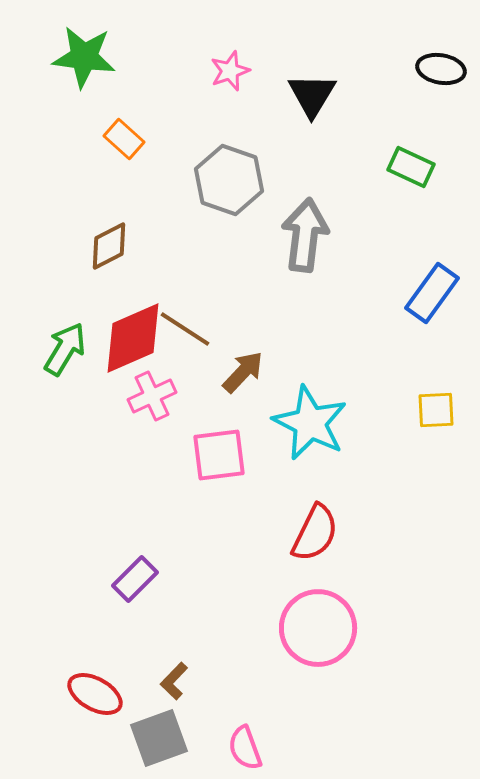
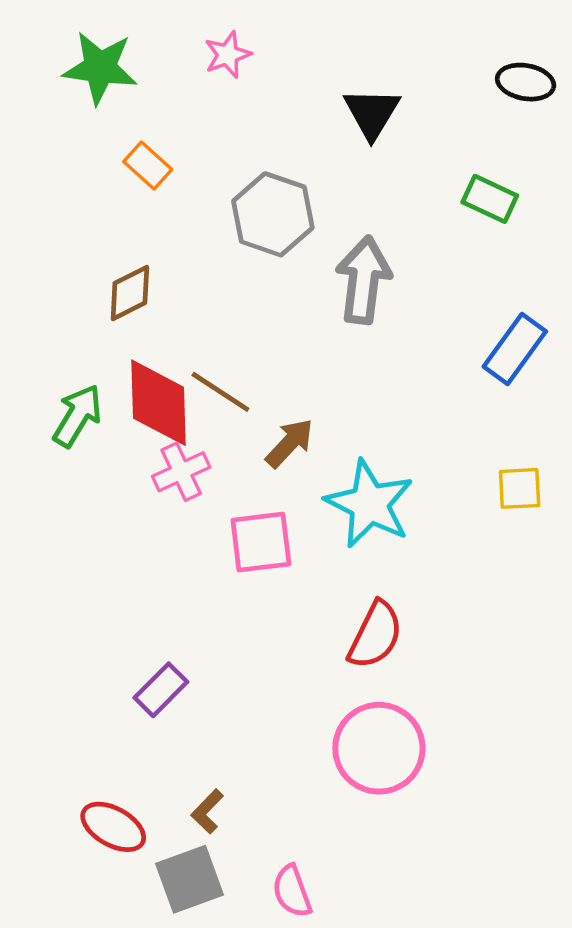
pink star: (230, 71) -> (228, 55), moved
red diamond: (133, 338) -> (158, 403), turned -68

